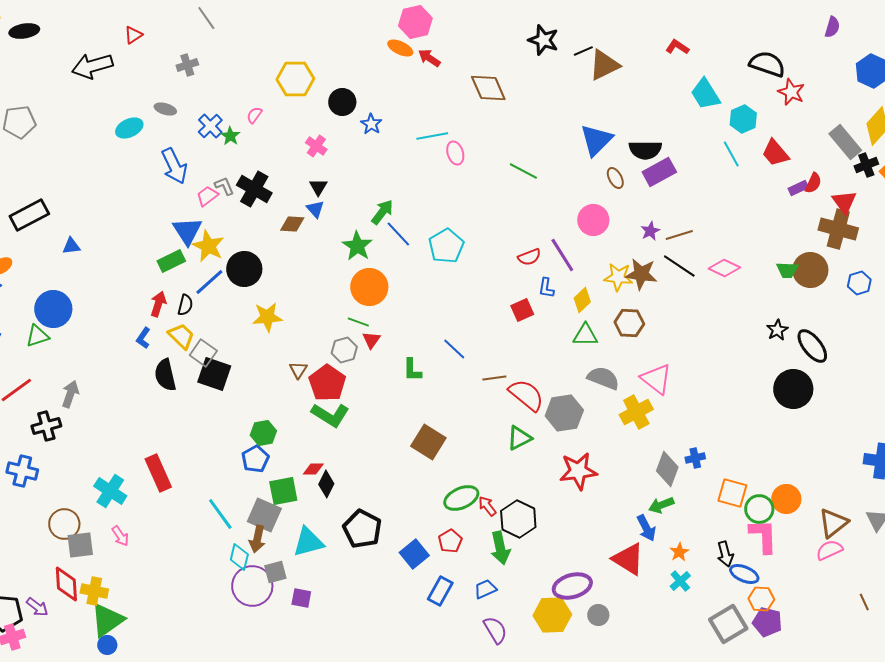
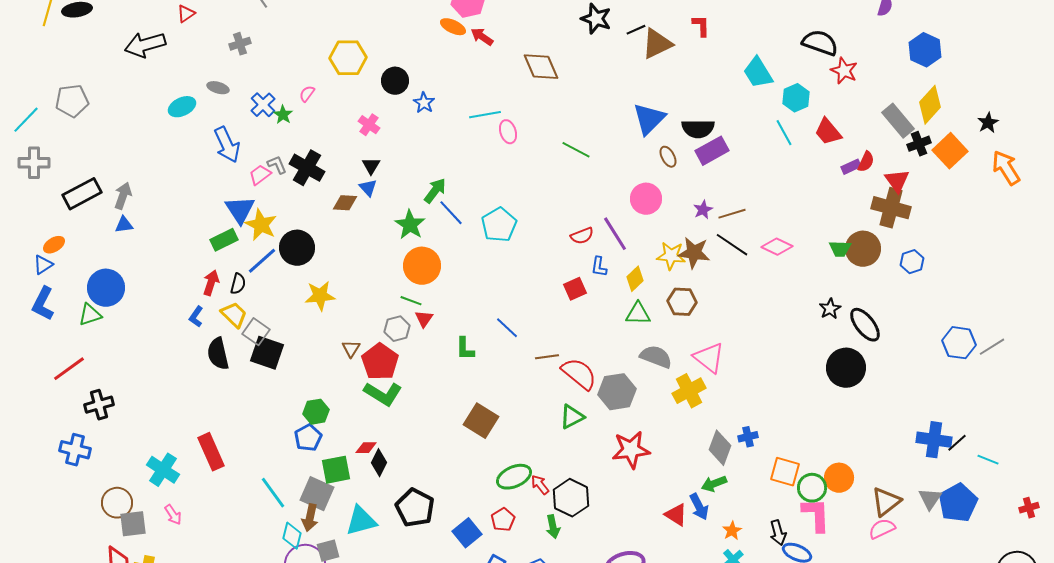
red L-shape: (677, 47) -> (701, 26), moved, turned 55
gray arrow: (70, 394) -> (123, 196), moved
green arrow: (500, 548) -> (553, 527), size x0.7
red triangle: (628, 559) -> (676, 515), moved, size x0.7

